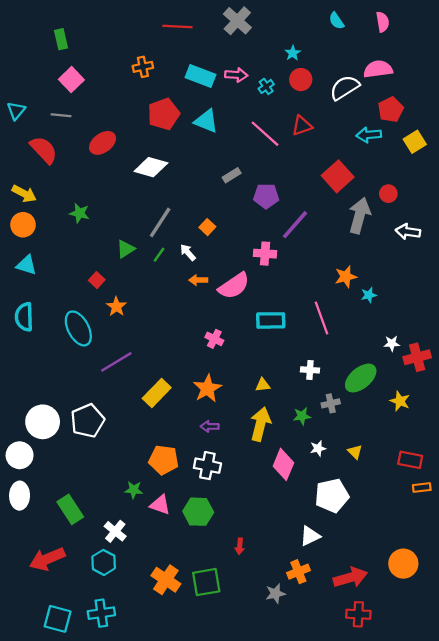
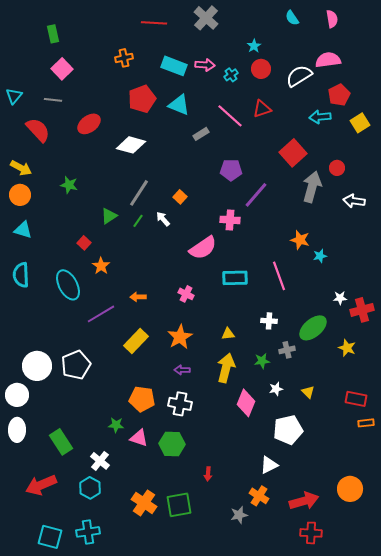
gray rectangle: (232, 175) -> (201, 134), moved
orange star: (346, 277) -> (300, 240), turned 30
orange arrow: (198, 280) -> (138, 297), moved
orange cross: (298, 572) -> (259, 496), turned -36

